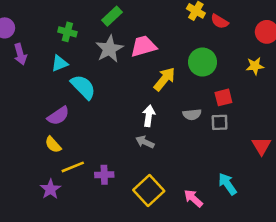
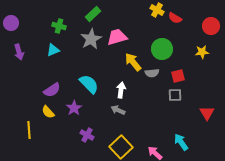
purple arrow: (20, 54) -> (19, 52), moved
yellow arrow: (164, 79) -> (133, 62), turned -78
cyan semicircle: (83, 87) -> (89, 84), moved
gray semicircle: (192, 114) -> (152, 73), moved
yellow line: (73, 167) -> (29, 130), moved, turned -72
purple cross: (104, 175) -> (87, 135), turned 32
purple star: (50, 189) -> (74, 108), moved

